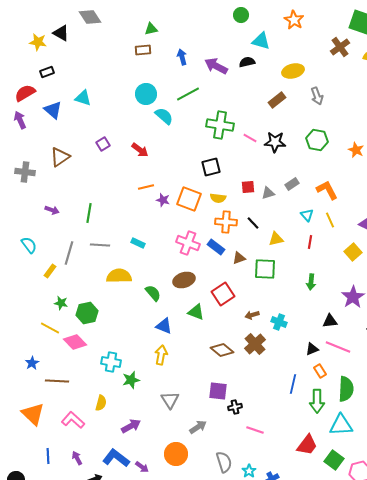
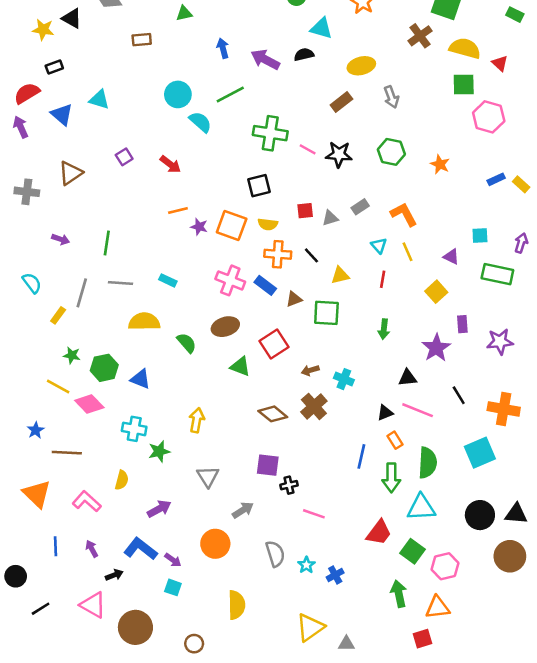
brown rectangle: (143, 50) -> (142, 40), moved
blue triangle: (164, 326) -> (140, 379), moved

